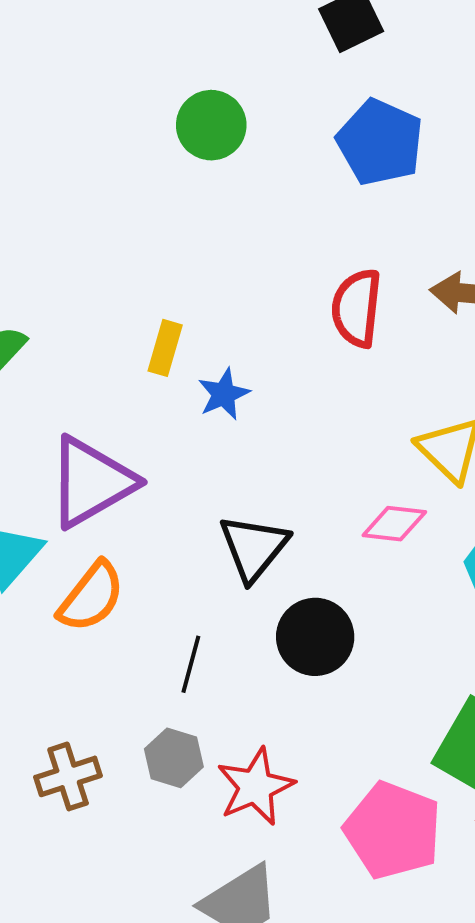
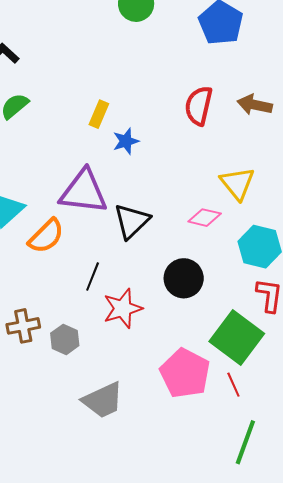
purple triangle: (91, 482) -> (84, 192), moved, turned 30
black circle: (315, 637) -> (184, 278), moved
gray hexagon: (174, 758) -> (65, 339), moved
red star: (256, 787) -> (123, 308), moved

